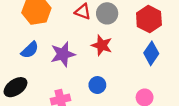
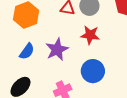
blue circle: (97, 85) -> (93, 71), size x1.5

